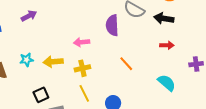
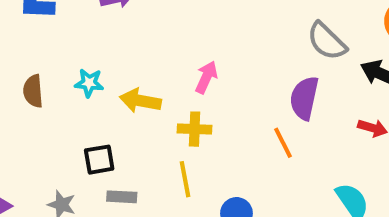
purple semicircle: (112, 25) -> (304, 98), moved
pink arrow: (81, 42) -> (206, 77), turned 105

